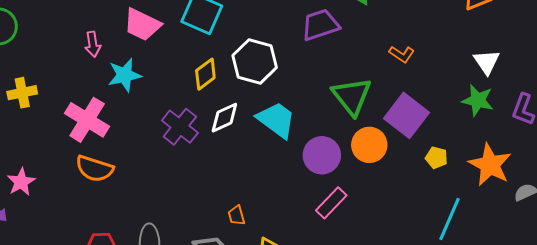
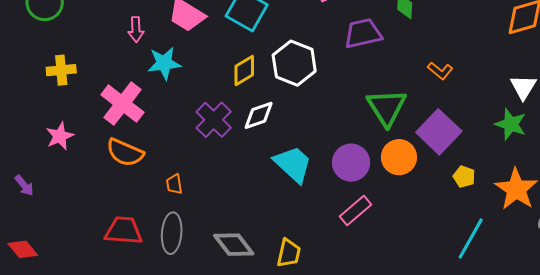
cyan trapezoid: (276, 120) -> (293, 164), moved
pink star: (21, 182) -> (60, 136), moved
orange trapezoid: (236, 215) -> (174, 184), moved

